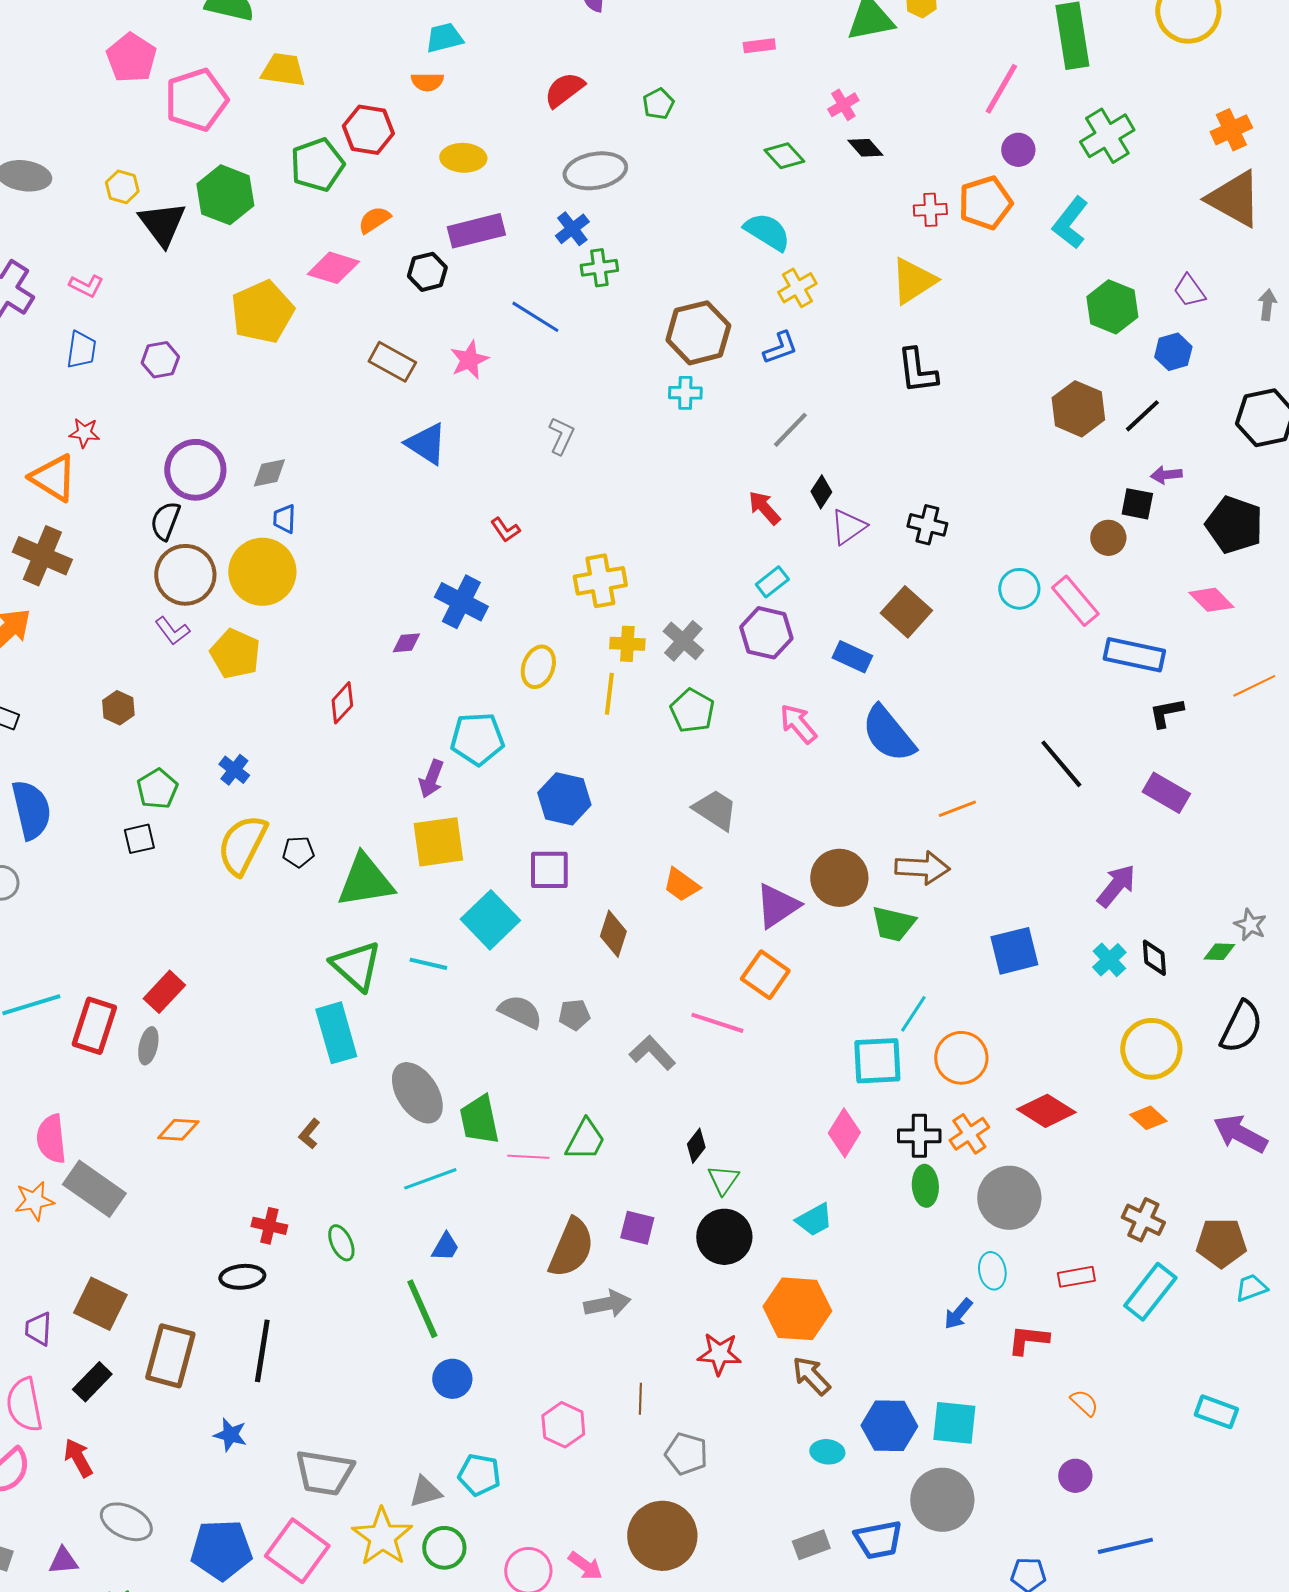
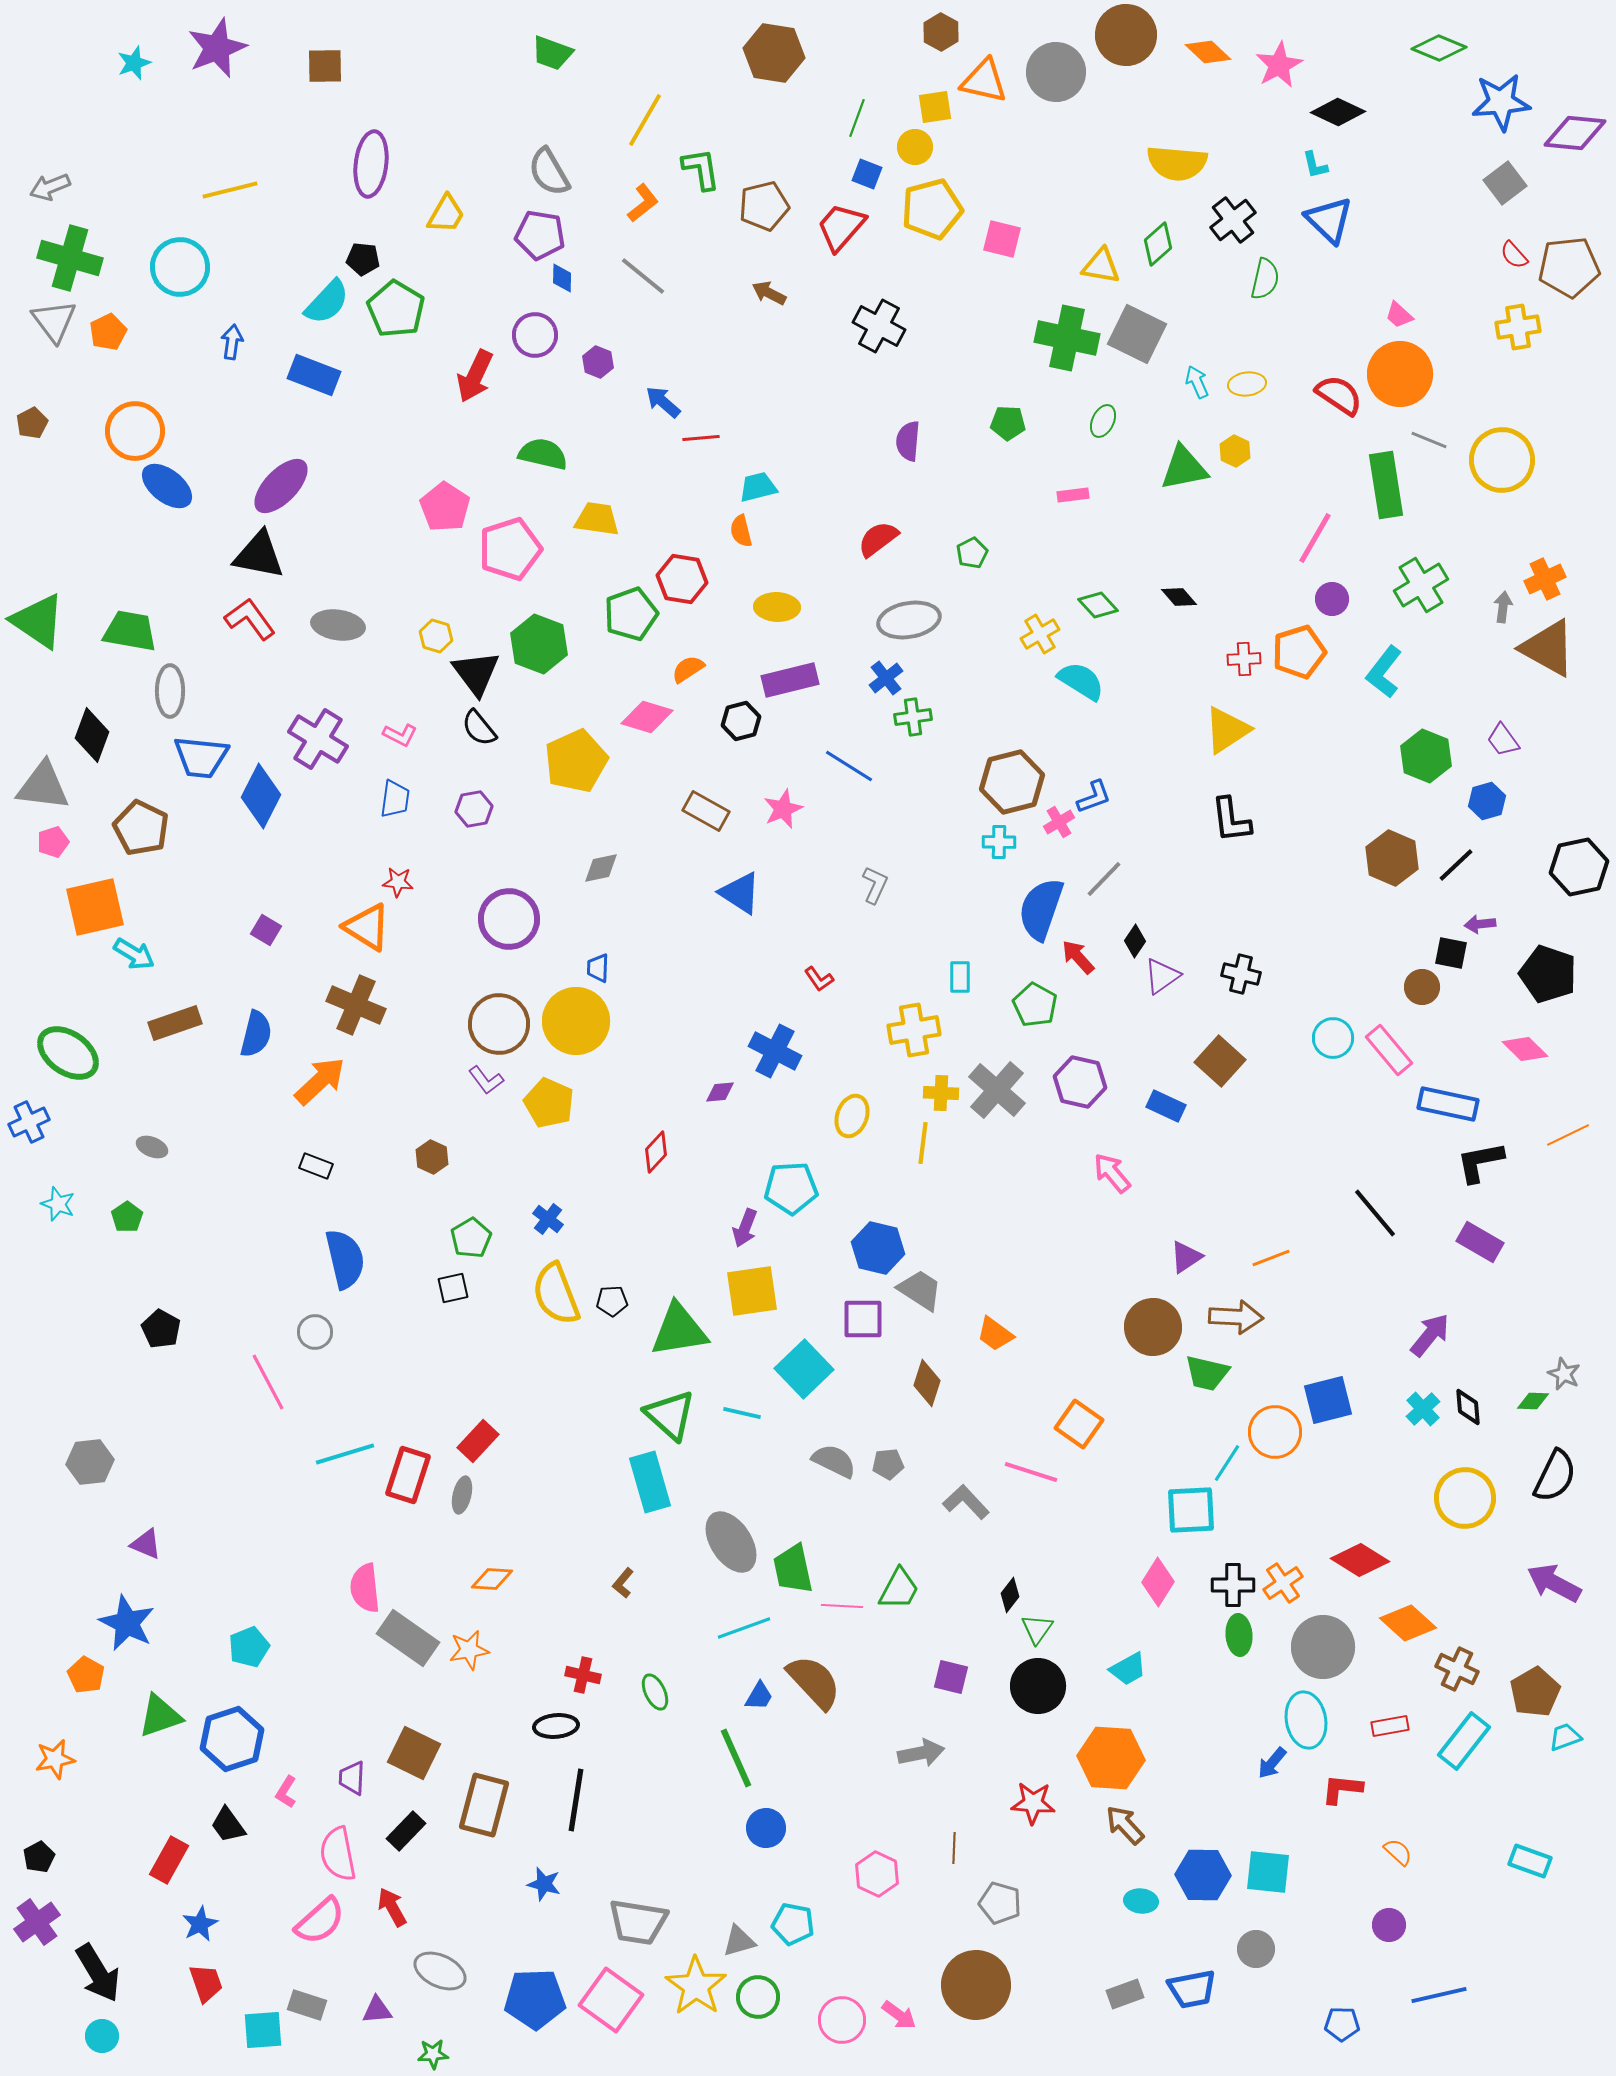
orange semicircle: (427, 82) -> (741, 531), turned 76
pink cross: (843, 105) -> (1059, 822), moved
yellow cross: (797, 288) -> (1040, 634), moved
gray arrow: (1267, 305) -> (1503, 607), moved
gray diamond: (269, 473) -> (601, 868), moved
black semicircle: (165, 521) -> (479, 728), moved, turned -60
cyan rectangle: (772, 582) -> (960, 977), moved, turned -52
gray cross: (683, 641) -> (997, 1090), size x1.4
green pentagon: (692, 711) -> (1035, 1005), moved
black L-shape: (1166, 713) -> (1480, 1162), size x1.4
blue semicircle: (888, 734) -> (1041, 909), moved, turned 58
gray trapezoid: (715, 810) -> (920, 1290), moved
yellow semicircle: (242, 845) -> (556, 1294), turned -48
purple triangle: (777, 906) -> (1186, 1257), moved, size x0.7
orange circle: (961, 1058) -> (1275, 1432), moved
orange diamond: (1148, 1118) -> (1408, 1623), moved, size x1.5
orange star: (34, 1201) -> (469, 1650), moved
brown pentagon: (1221, 1243) -> (1535, 1692), turned -30
brown semicircle: (571, 1248) -> (814, 1682), moved, turned -66
cyan ellipse: (992, 1271) -> (1306, 1720), size x1.5
gray circle: (942, 1500) -> (1256, 1949), size x0.6

